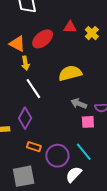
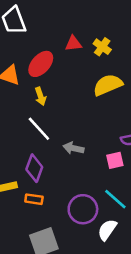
yellow arrow: (25, 63) -> (40, 96), moved
yellow semicircle: (70, 73) -> (108, 85), moved
gray arrow: (79, 104) -> (73, 148), moved
orange rectangle: (34, 147) -> (34, 199), moved

